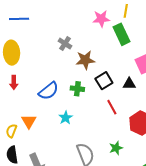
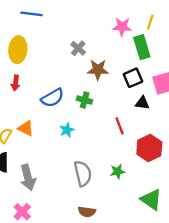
black square: (104, 81) -> (133, 78), moved
orange triangle: (29, 121) -> (26, 128), turned -42

